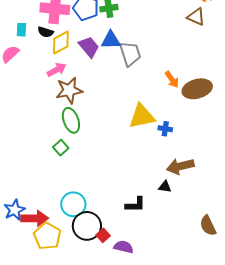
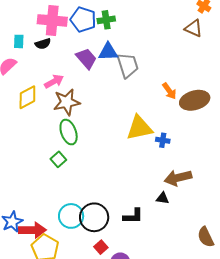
black semicircle: (46, 32) -> (43, 44), turned -35
yellow diamond: (61, 43) -> (27, 97), moved
black circle: (87, 226) -> (94, 217), moved

